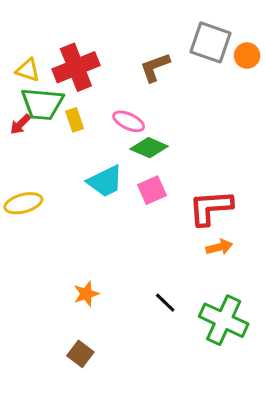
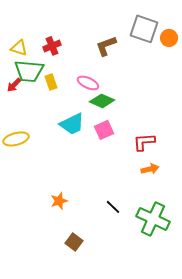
red cross: (76, 67) -> (52, 46), size x0.6
red L-shape: (210, 208) -> (144, 142), size x0.7
brown square: (80, 354) -> (74, 242), moved

